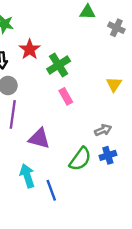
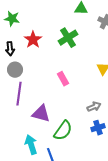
green cross: (59, 65) -> (68, 38), moved
green semicircle: (80, 159) -> (63, 131), moved

